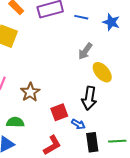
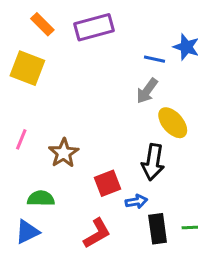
blue line: (81, 17) -> (155, 59), moved
blue arrow: (78, 124) -> (136, 201), turned -40

